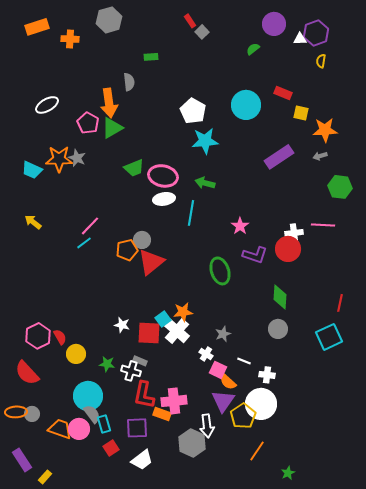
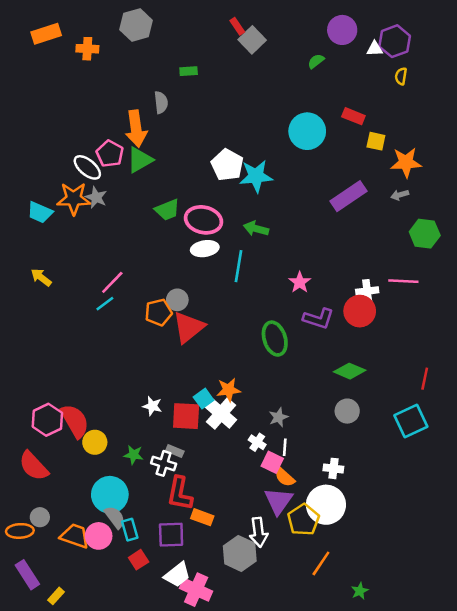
gray square: (202, 32) -> (252, 40), size x1.5
white ellipse: (47, 105) -> (87, 167), moved, turned 70
white pentagon: (193, 111) -> (227, 165), moved
green diamond: (280, 297) -> (350, 371), turned -70
red semicircle: (60, 337) -> (75, 421), size x1.8
white line: (244, 361) -> (285, 447), moved, turned 72
pink cross: (174, 401) -> (196, 590), moved, turned 30
orange ellipse: (16, 412) -> (20, 531), moved

